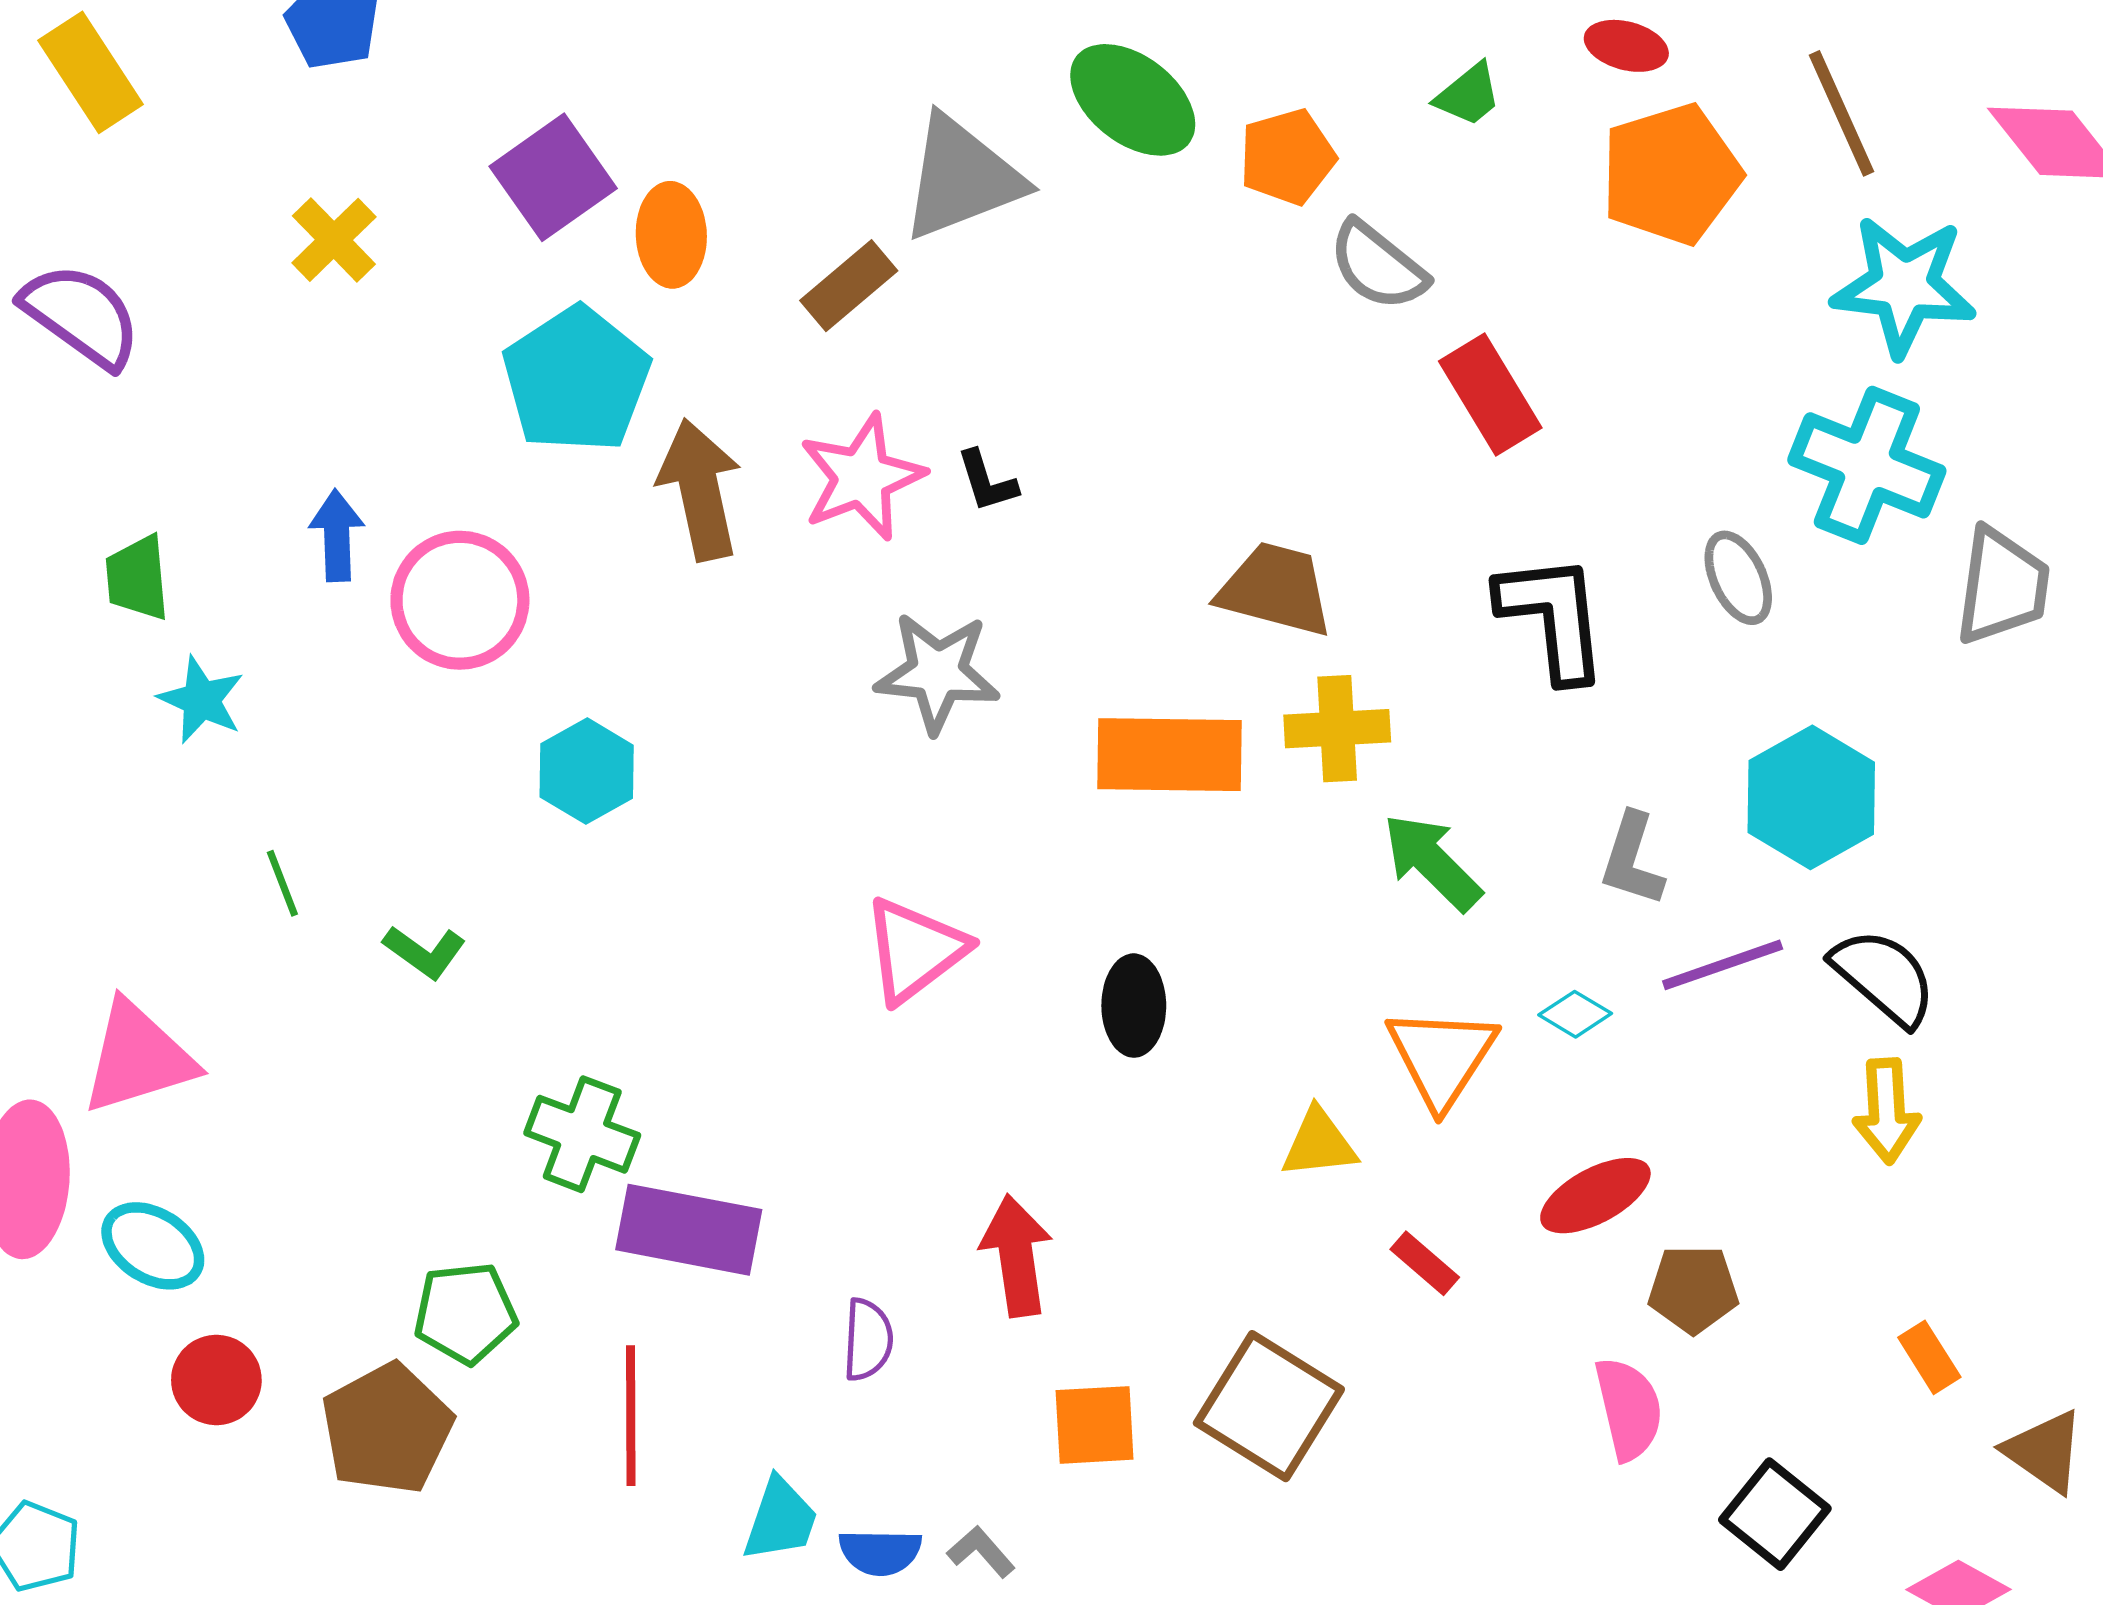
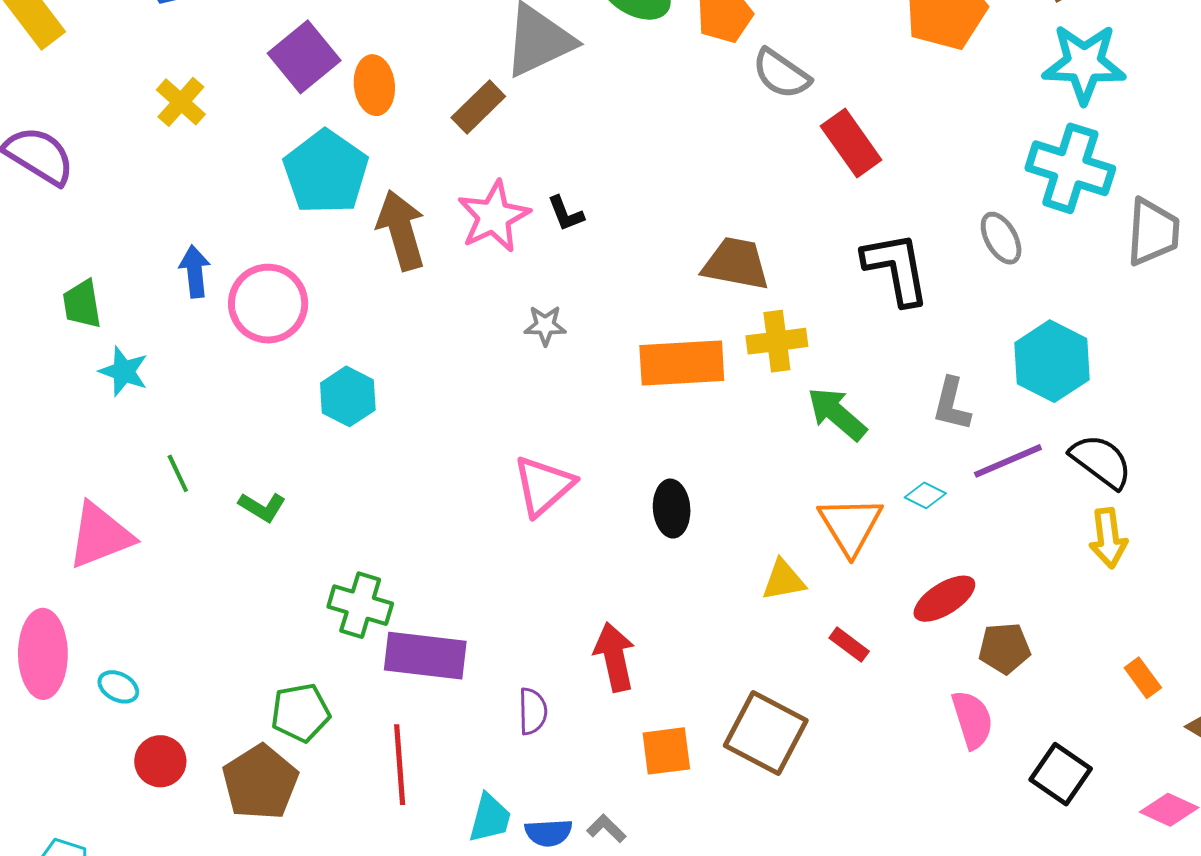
gray star: (937, 673) -> (545, 325), size x0.6
pink triangle: (138, 1058) -> (100, 535), moved
cyan ellipse: (153, 1246) -> (118, 687), size x0.7

